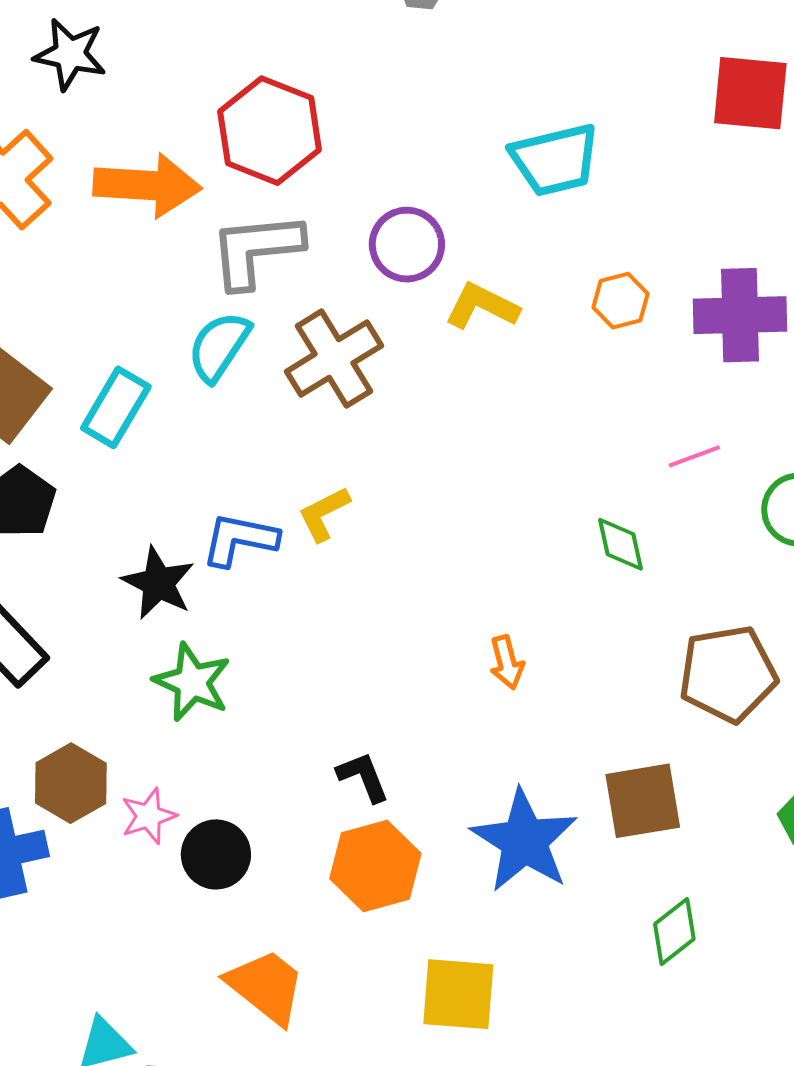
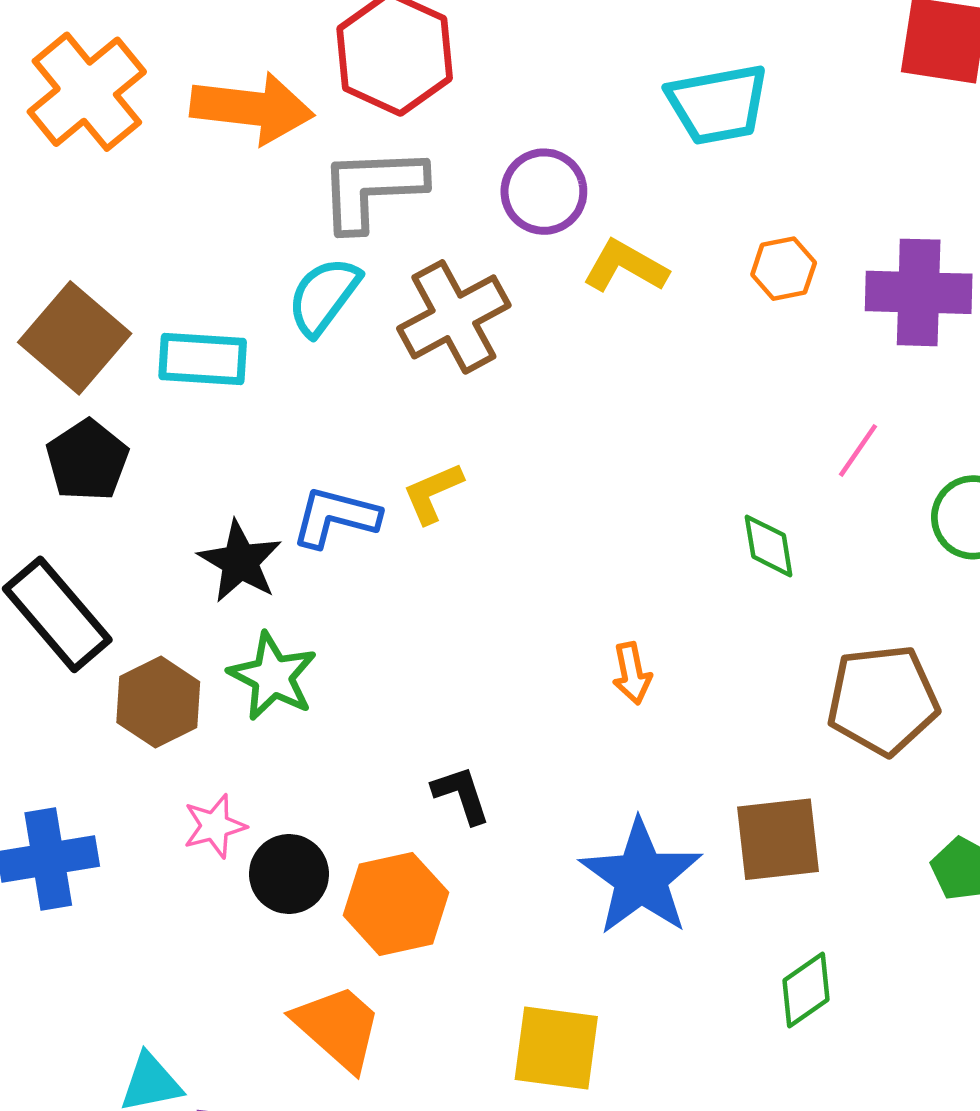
cyan rectangle: (116, 407) -> (203, 359), turned 60
pink line: (694, 456) -> (858, 450), turned -38
brown hexagon: (71, 783) -> (158, 702), moved
orange hexagon: (375, 866) -> (396, 904), moved

